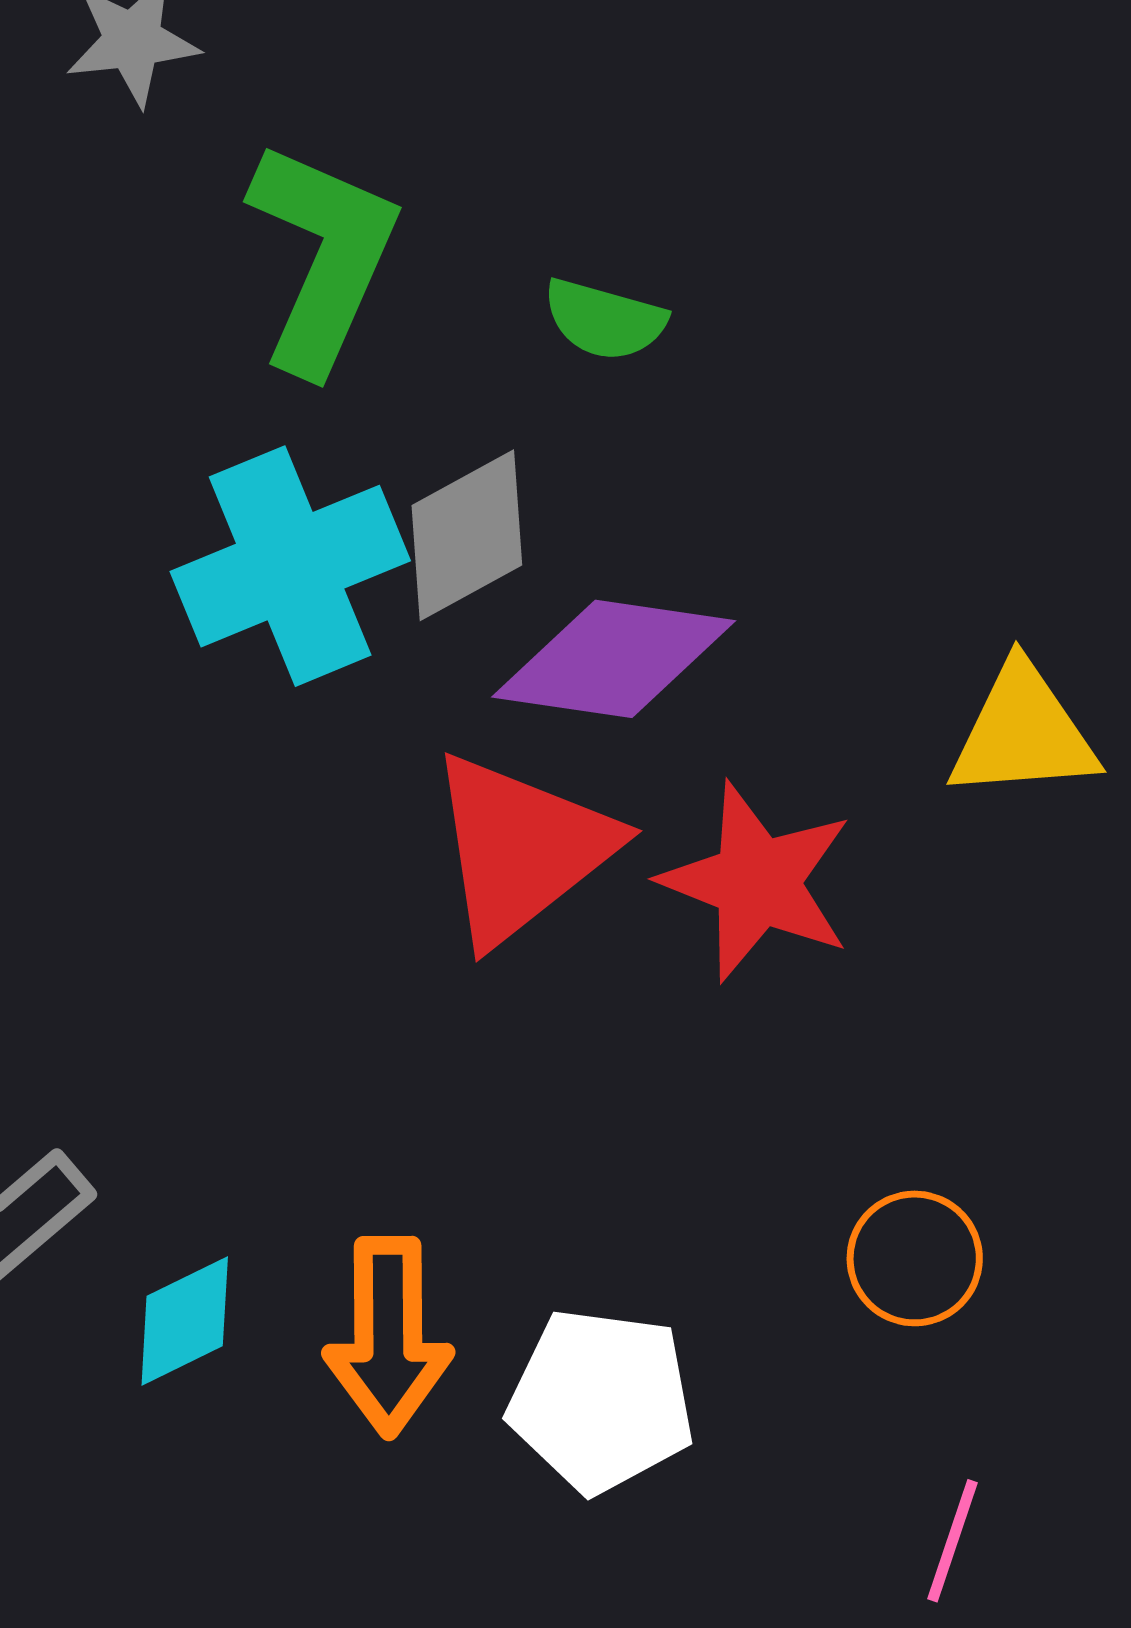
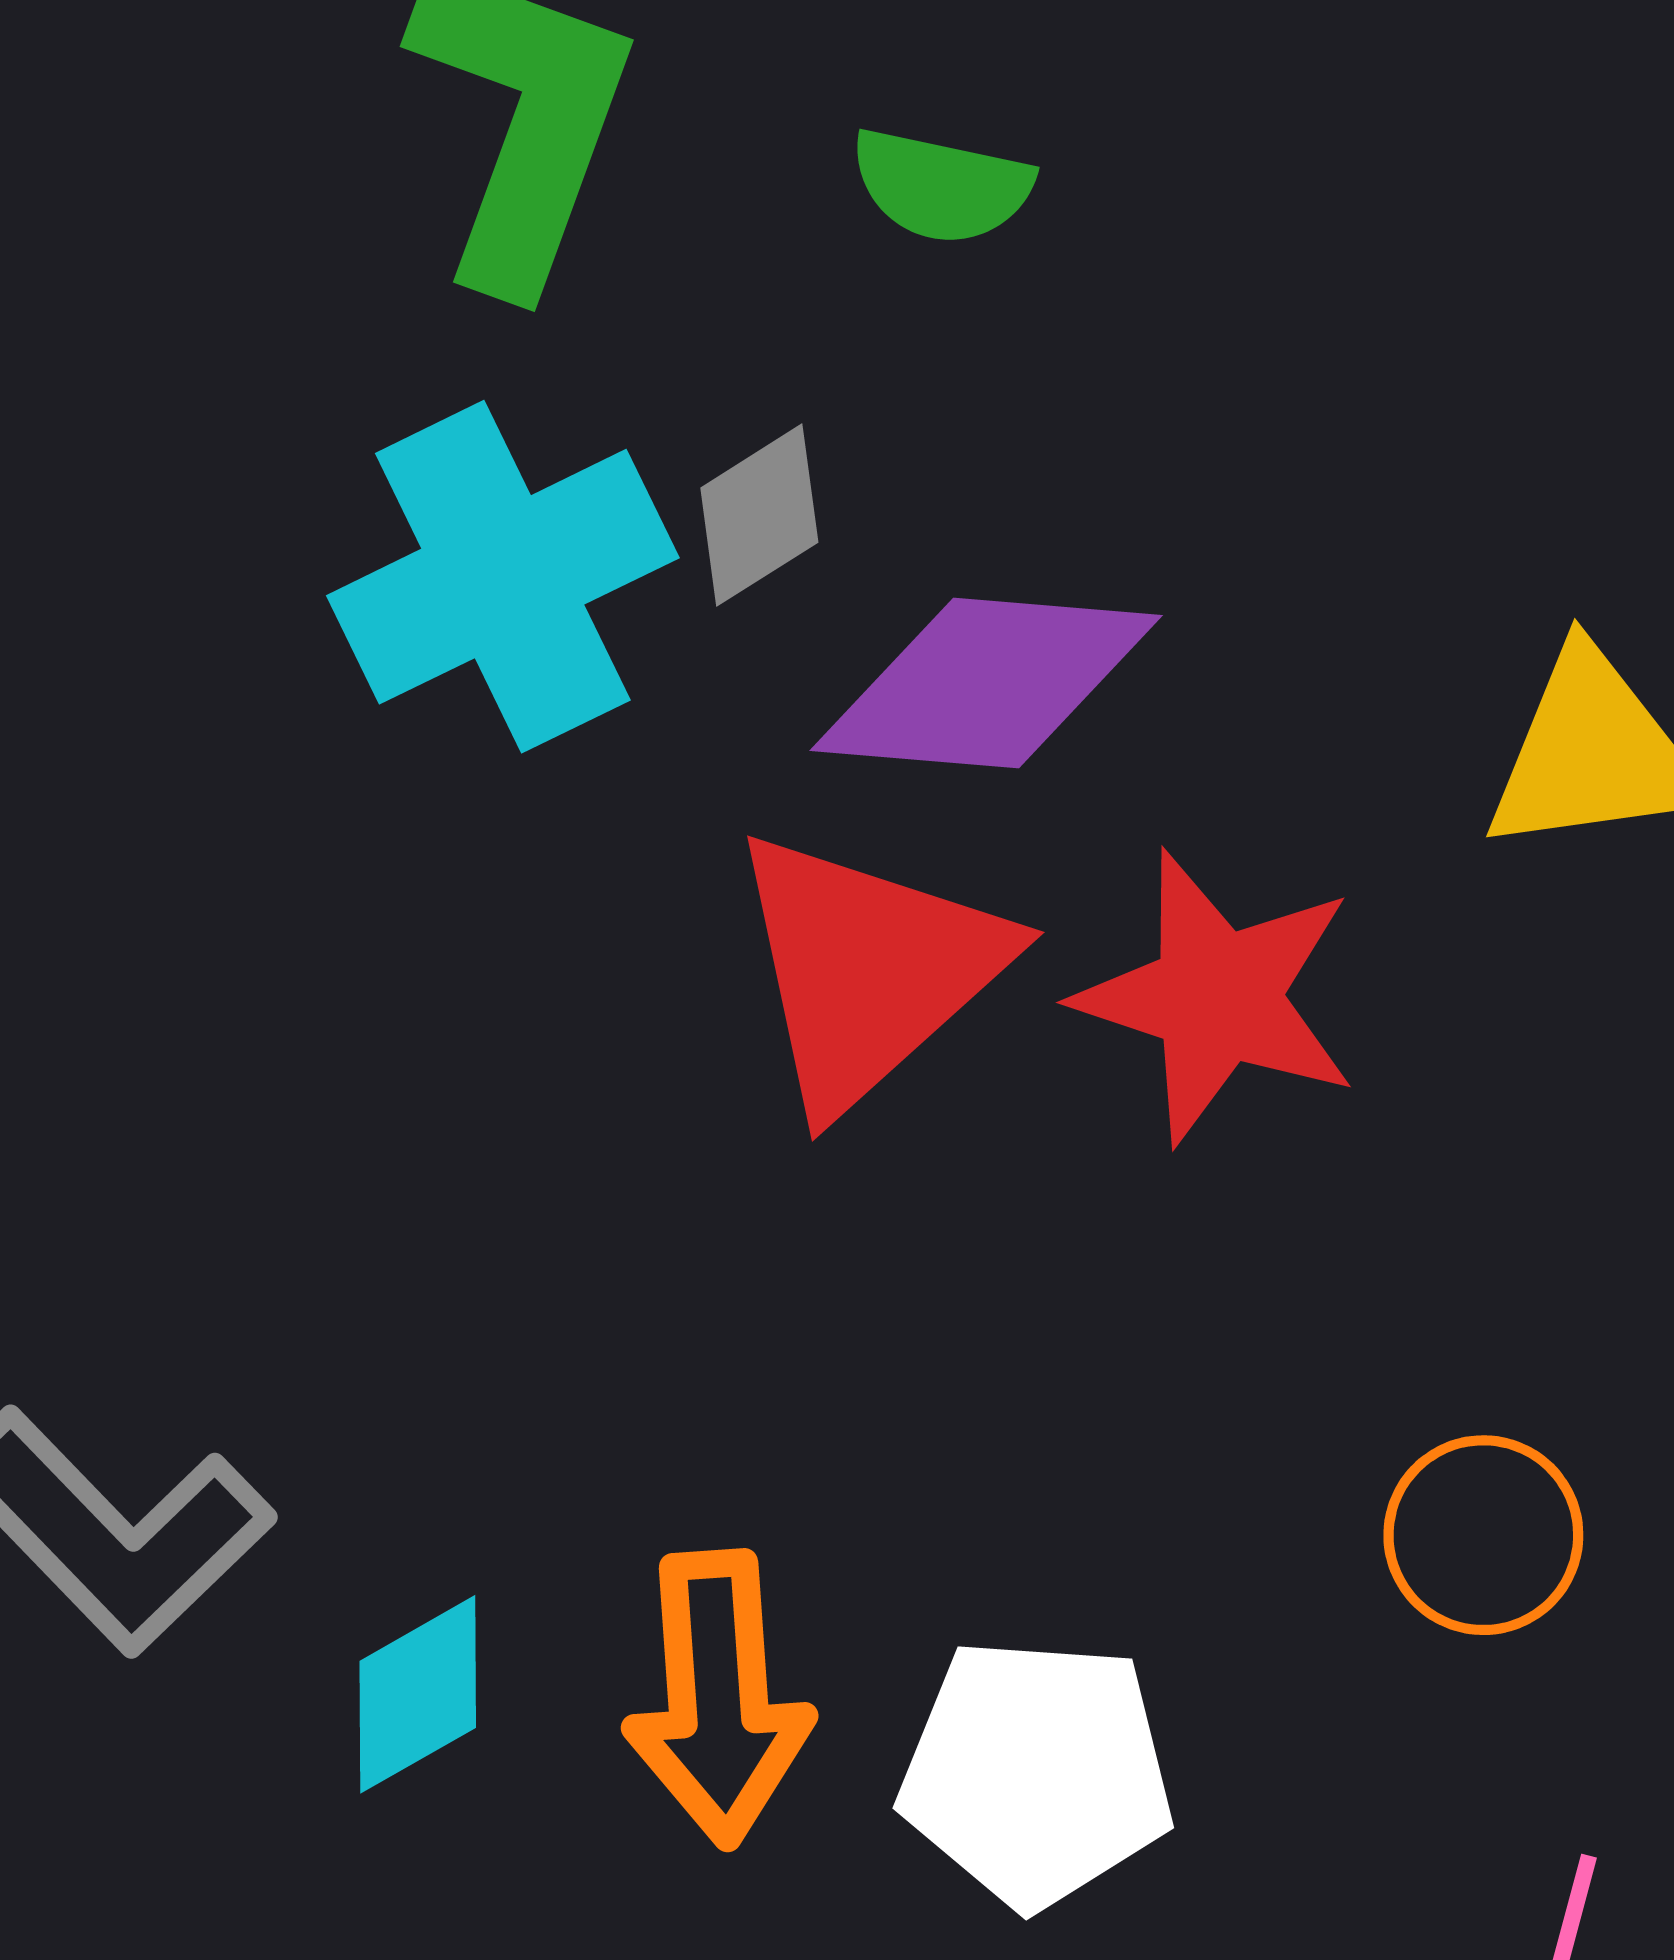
gray diamond: (467, 535) -> (759, 515), size x0.7

